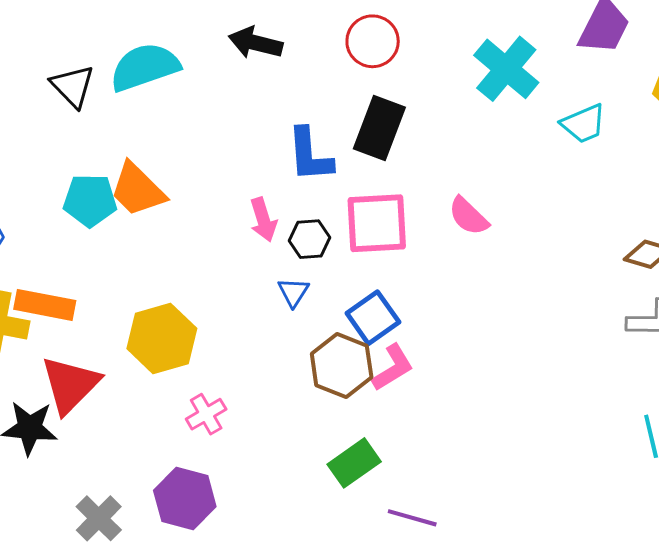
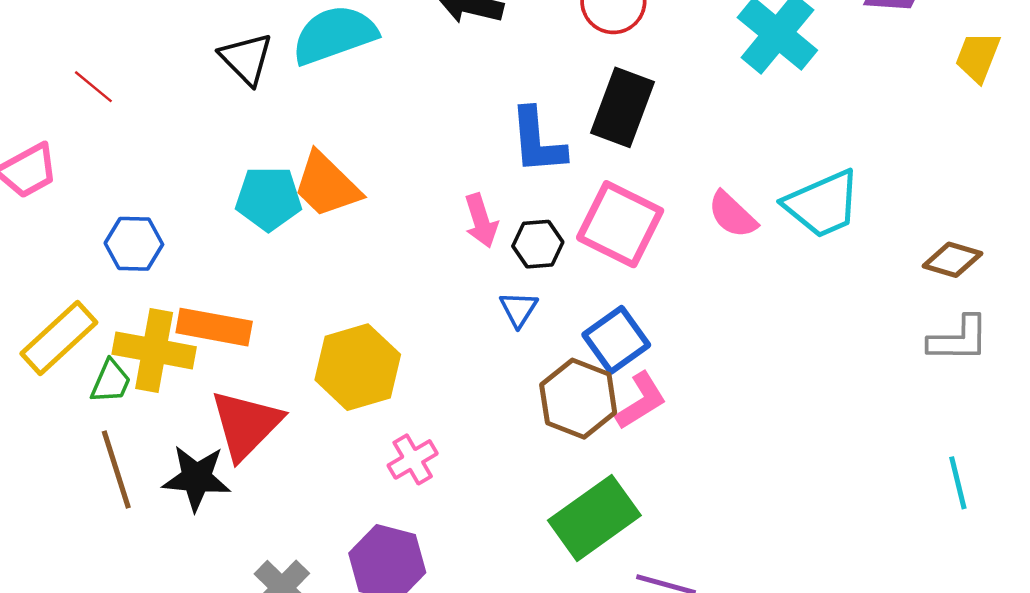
cyan trapezoid: (583, 124) -> (823, 204), moved, size x1.4
pink square: (377, 223) -> (620, 224), turned 30
green rectangle: (354, 463) -> (594, 518), size x1.4

